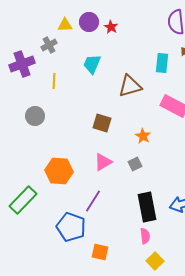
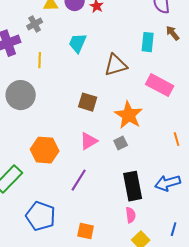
gray circle: (35, 116) -> (21, 95), size x1.5
orange star: (143, 136) -> (129, 115), size x1.8
blue pentagon: (71, 227) -> (41, 216), moved

